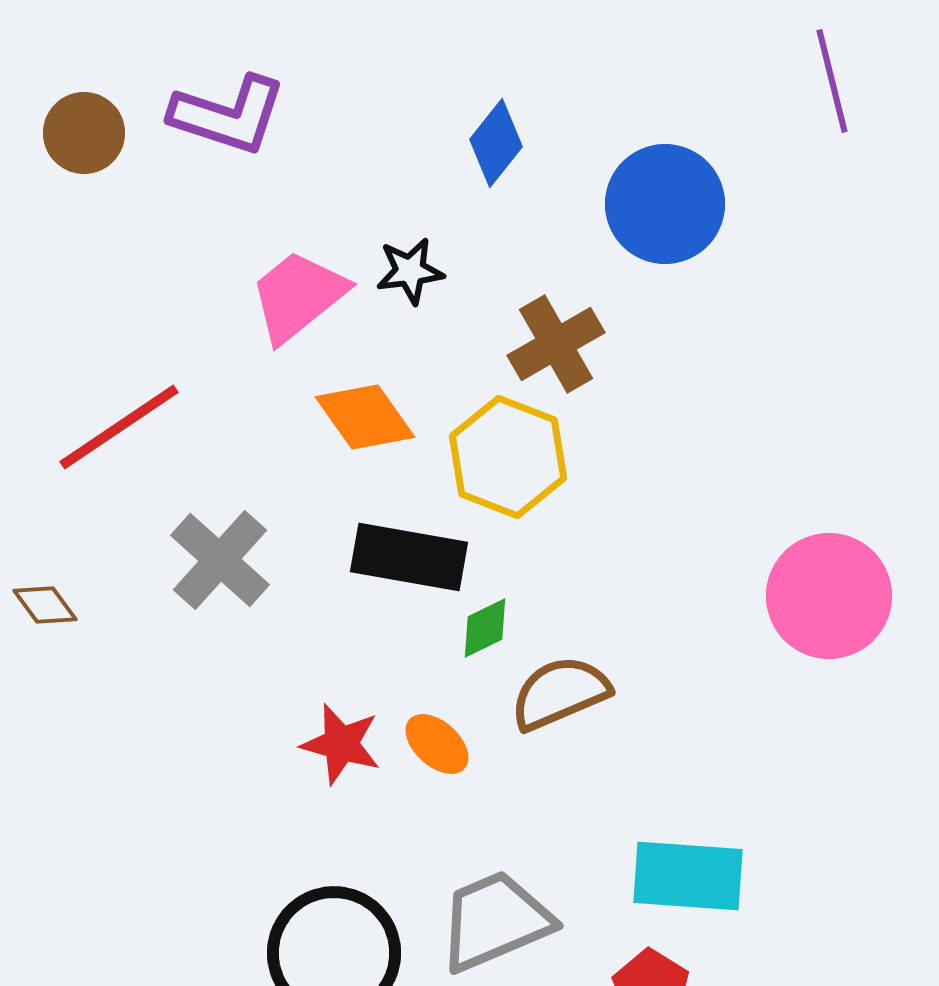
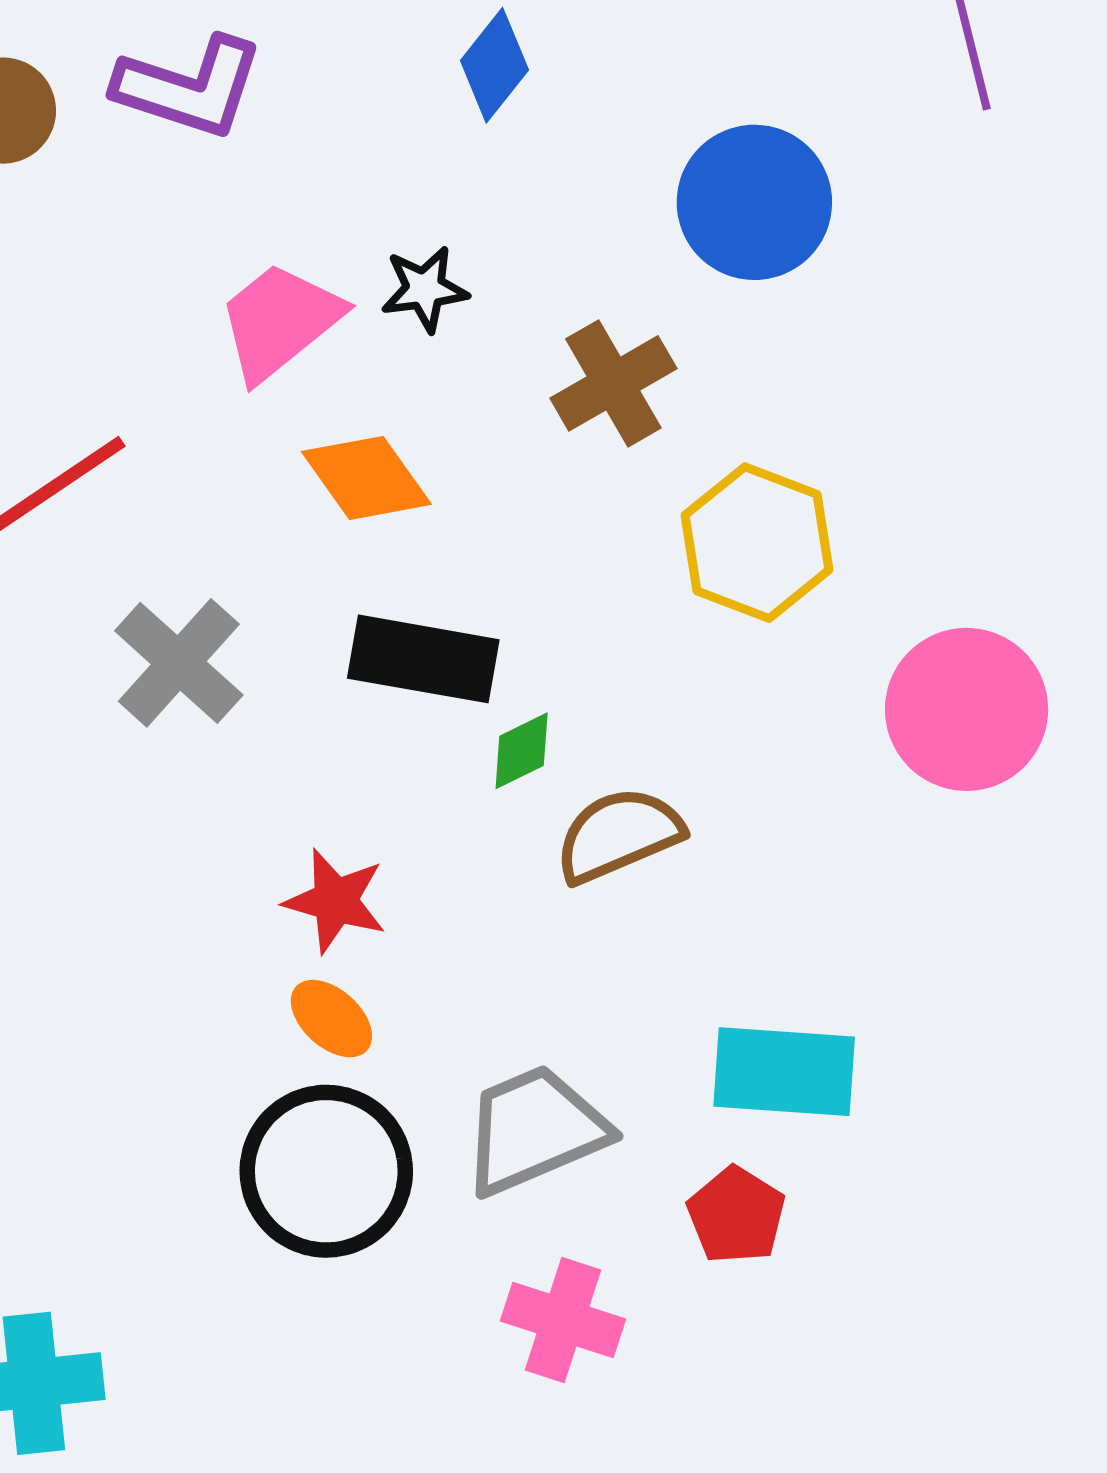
blue diamond: (496, 143) -> (494, 65), moved
yellow hexagon: (508, 457) -> (757, 543), moved
orange ellipse: (437, 744) -> (331, 1019), moved

